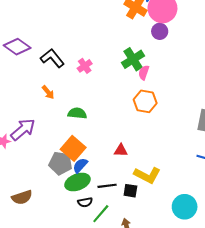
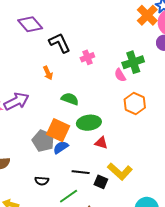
pink semicircle: (144, 73) -> (120, 75), moved, turned -64
orange square: (73, 148) -> (58, 130), turned -30
green ellipse: (77, 182) -> (89, 123), moved
black semicircle: (85, 202) -> (42, 181), moved

